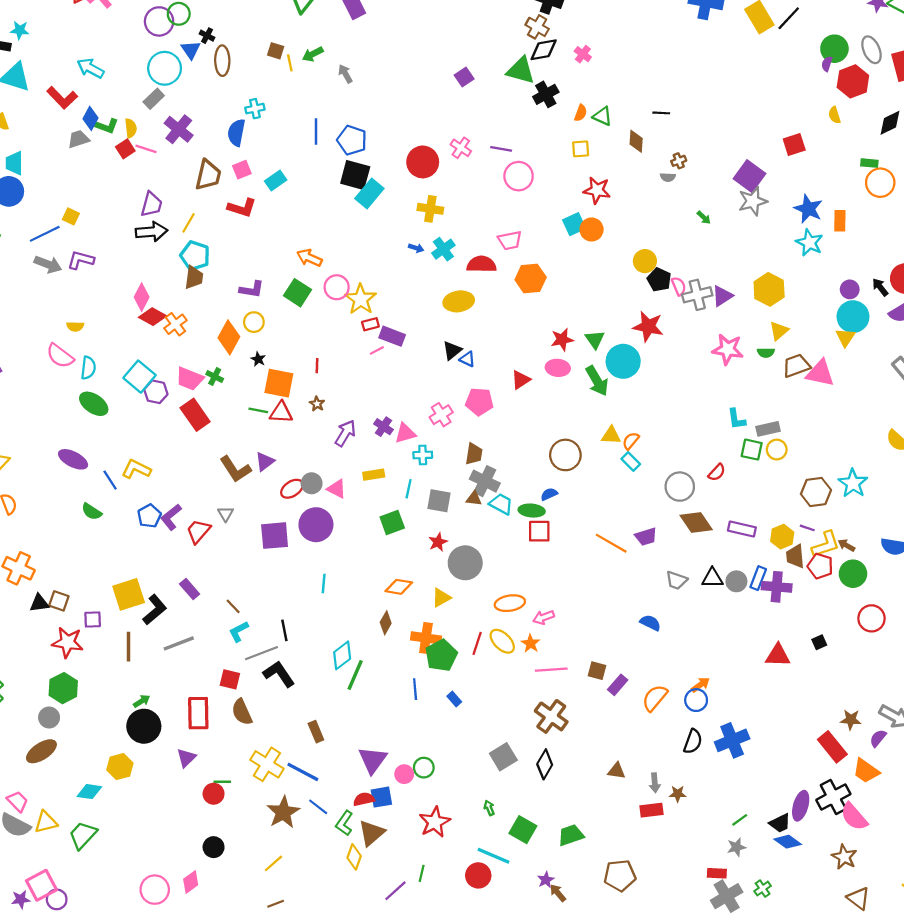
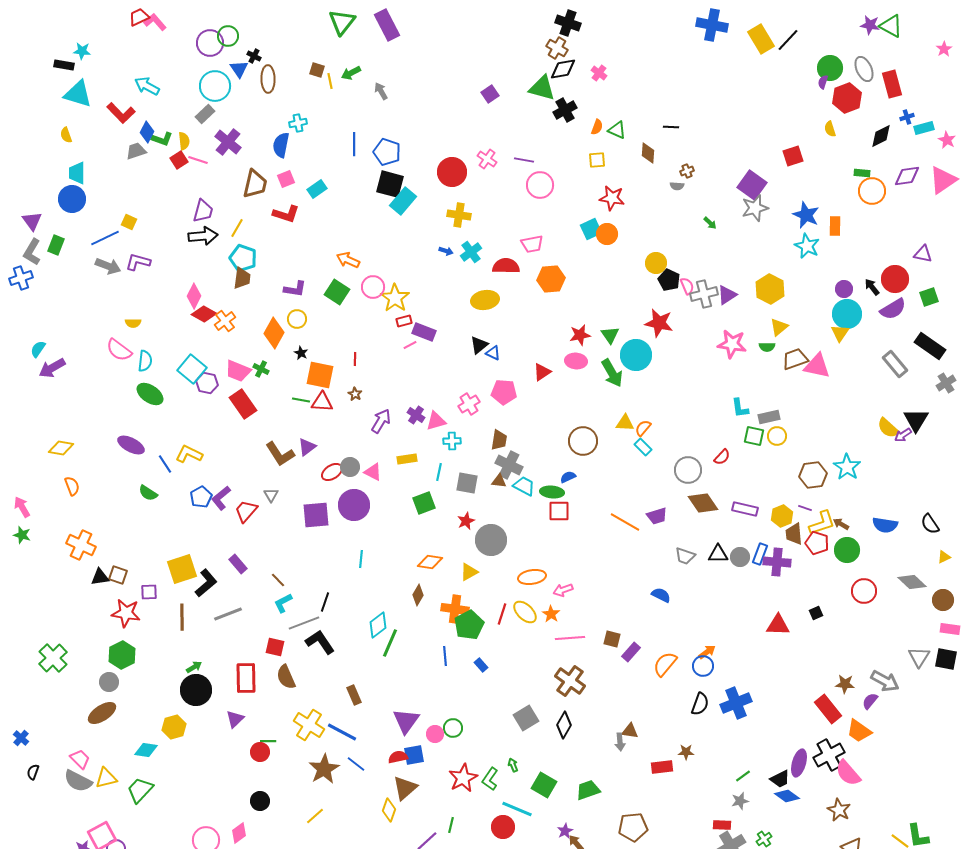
black line: (284, 630) -> (325, 602), turned 30
gray arrow: (655, 783) -> (620, 742), moved
green L-shape: (344, 823) -> (490, 779), moved

